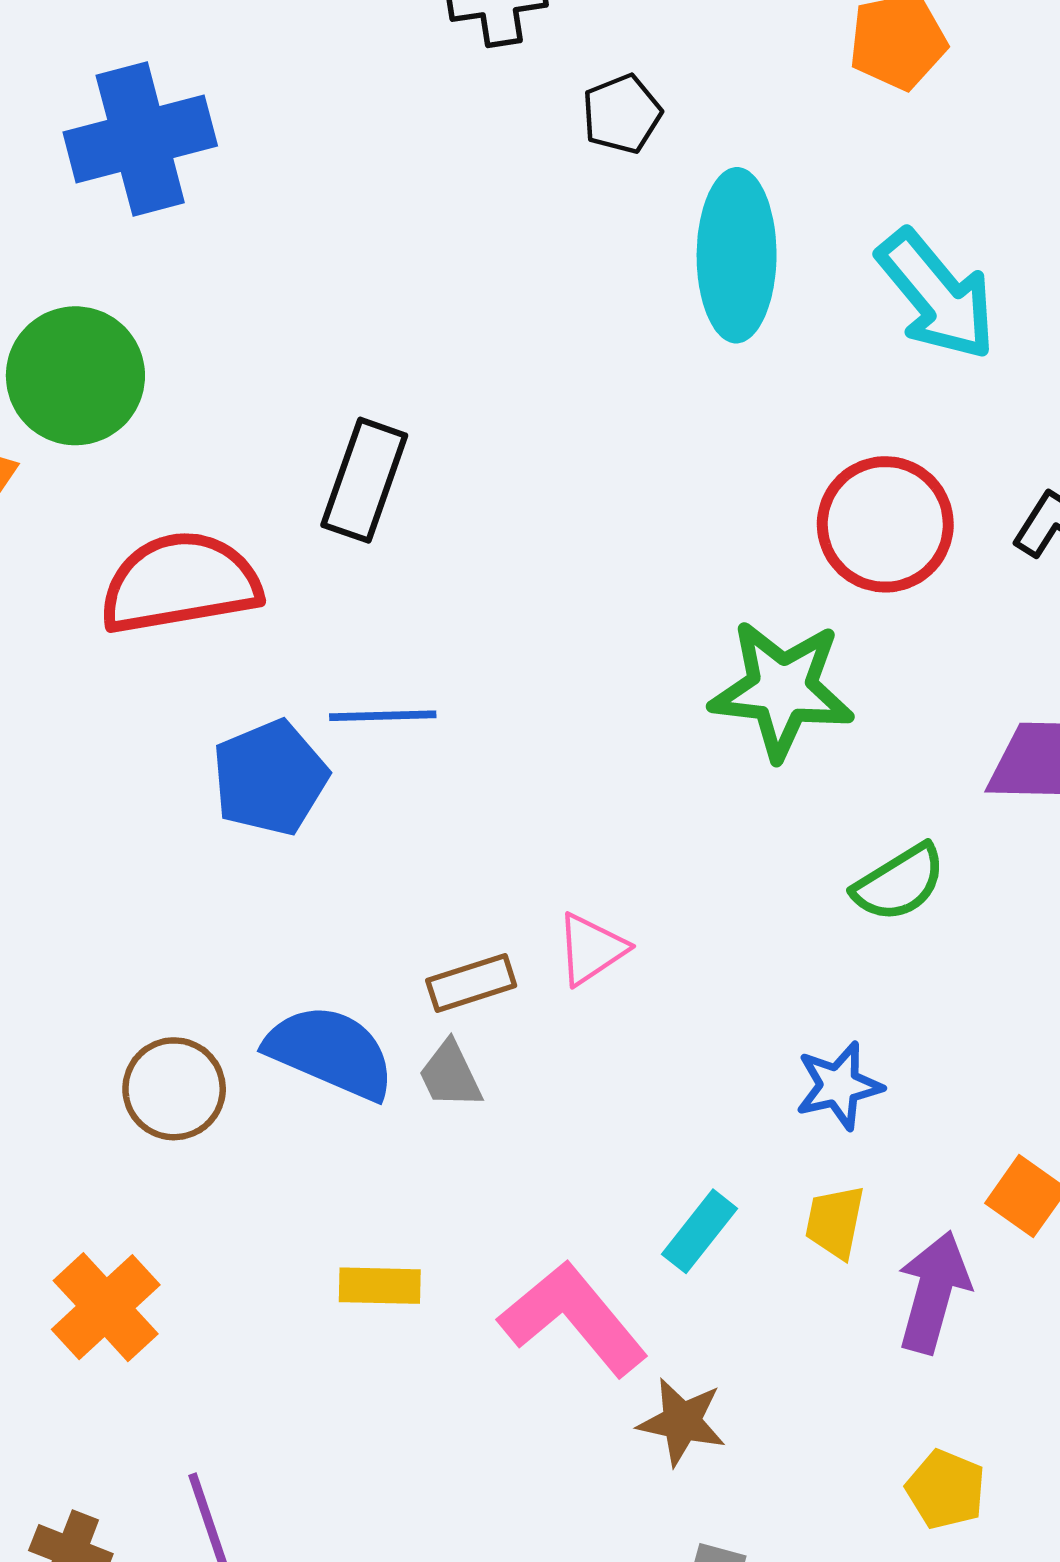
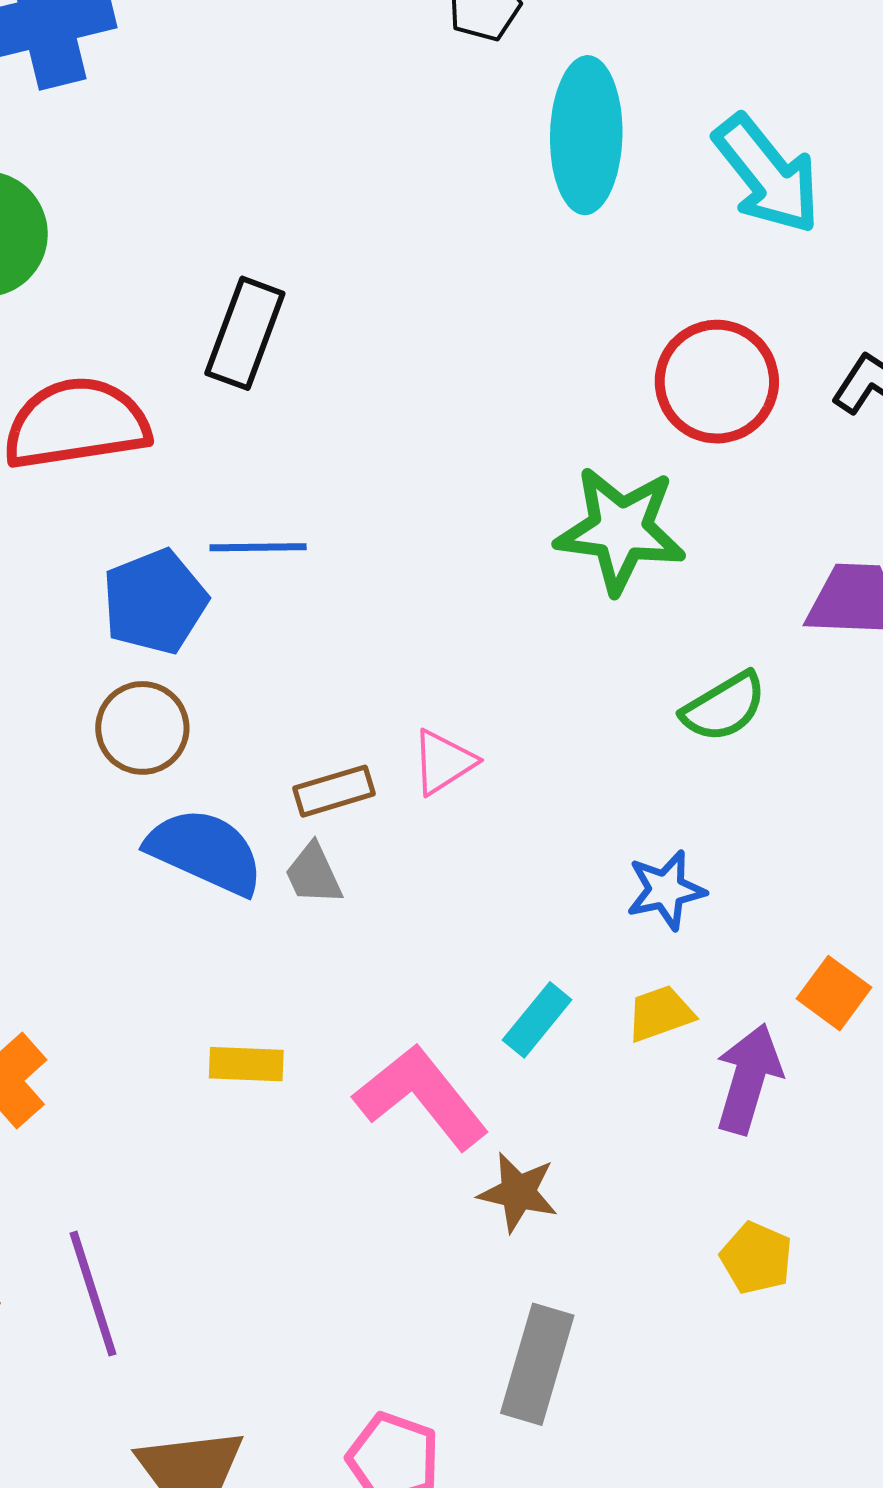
brown circle: (174, 1089) -> (142, 728), moved
yellow trapezoid: (835, 1222) -> (660, 1014), turned 58

